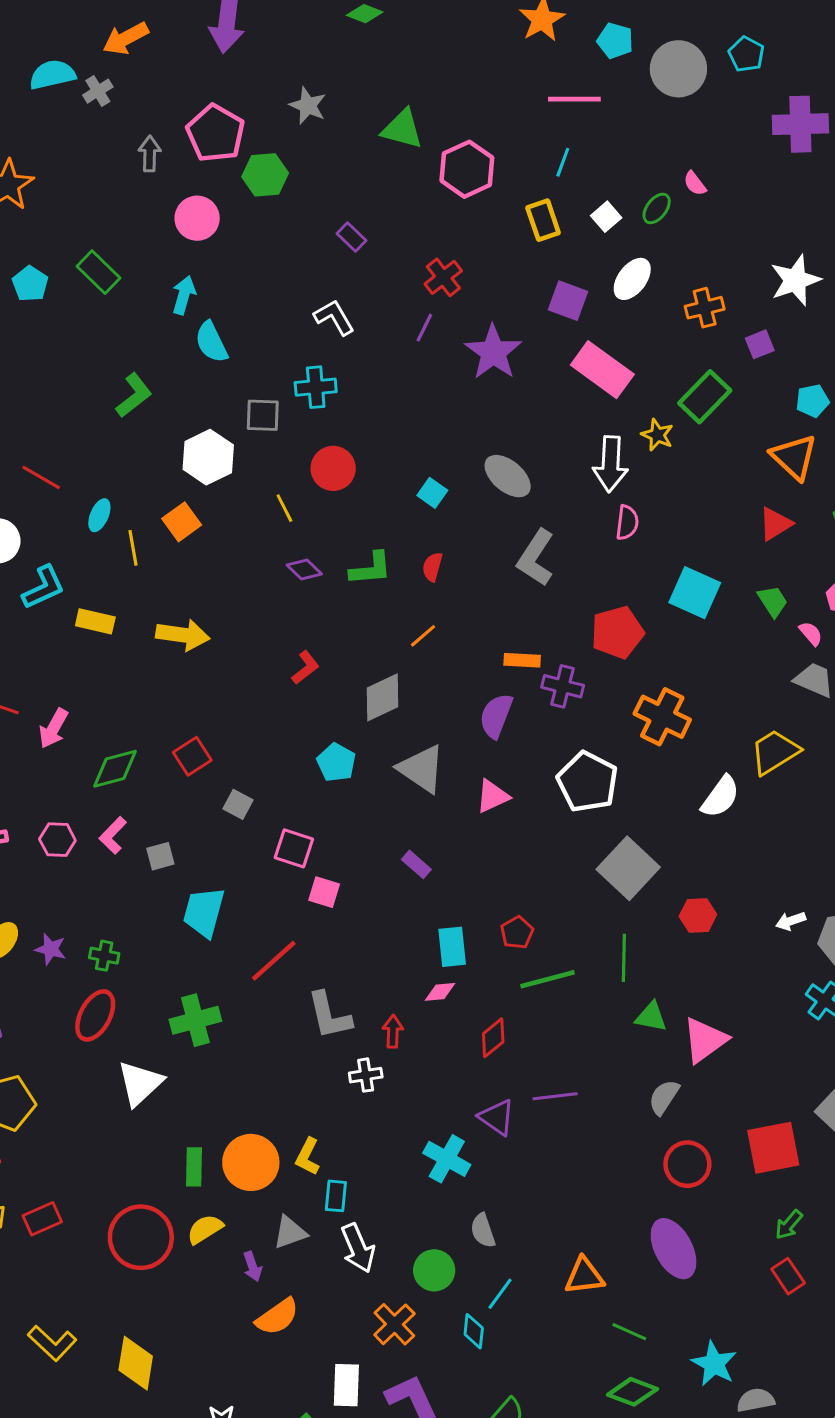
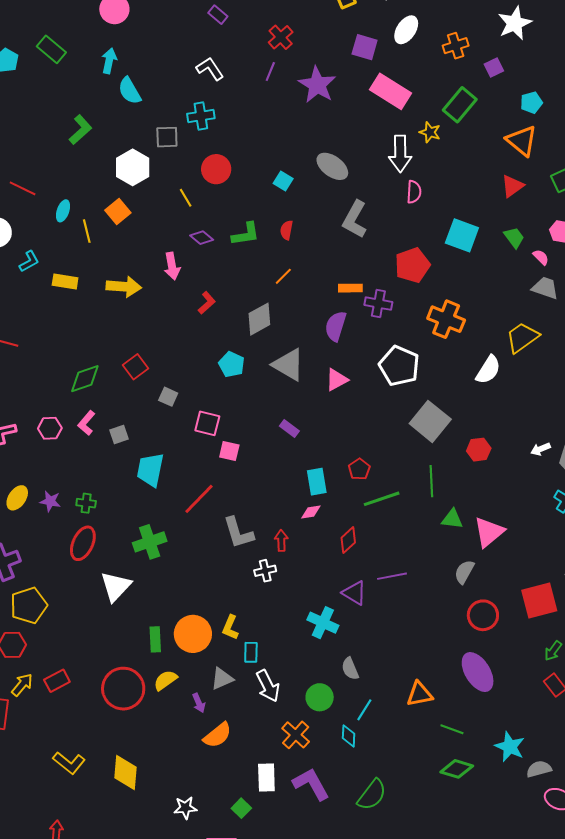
cyan L-shape: (43, 587) -> (29, 261), size x0.7
pink arrow: (53, 728) -> (172, 266), moved, turned -36

